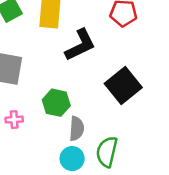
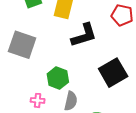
pink cross: (14, 120) -> (38, 100), moved

